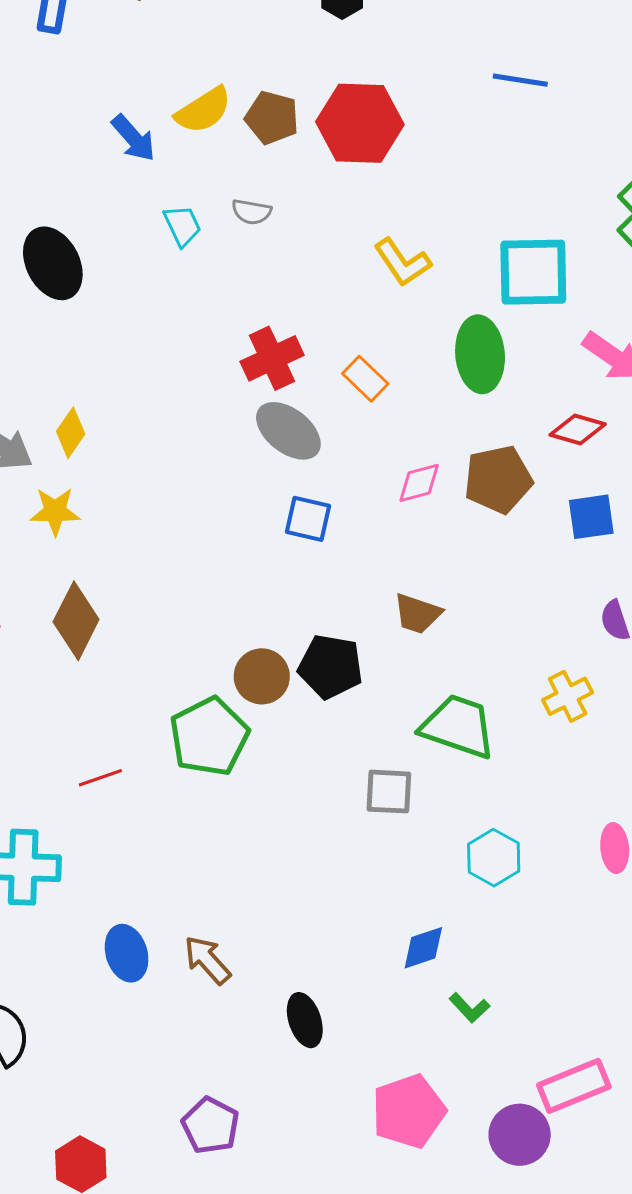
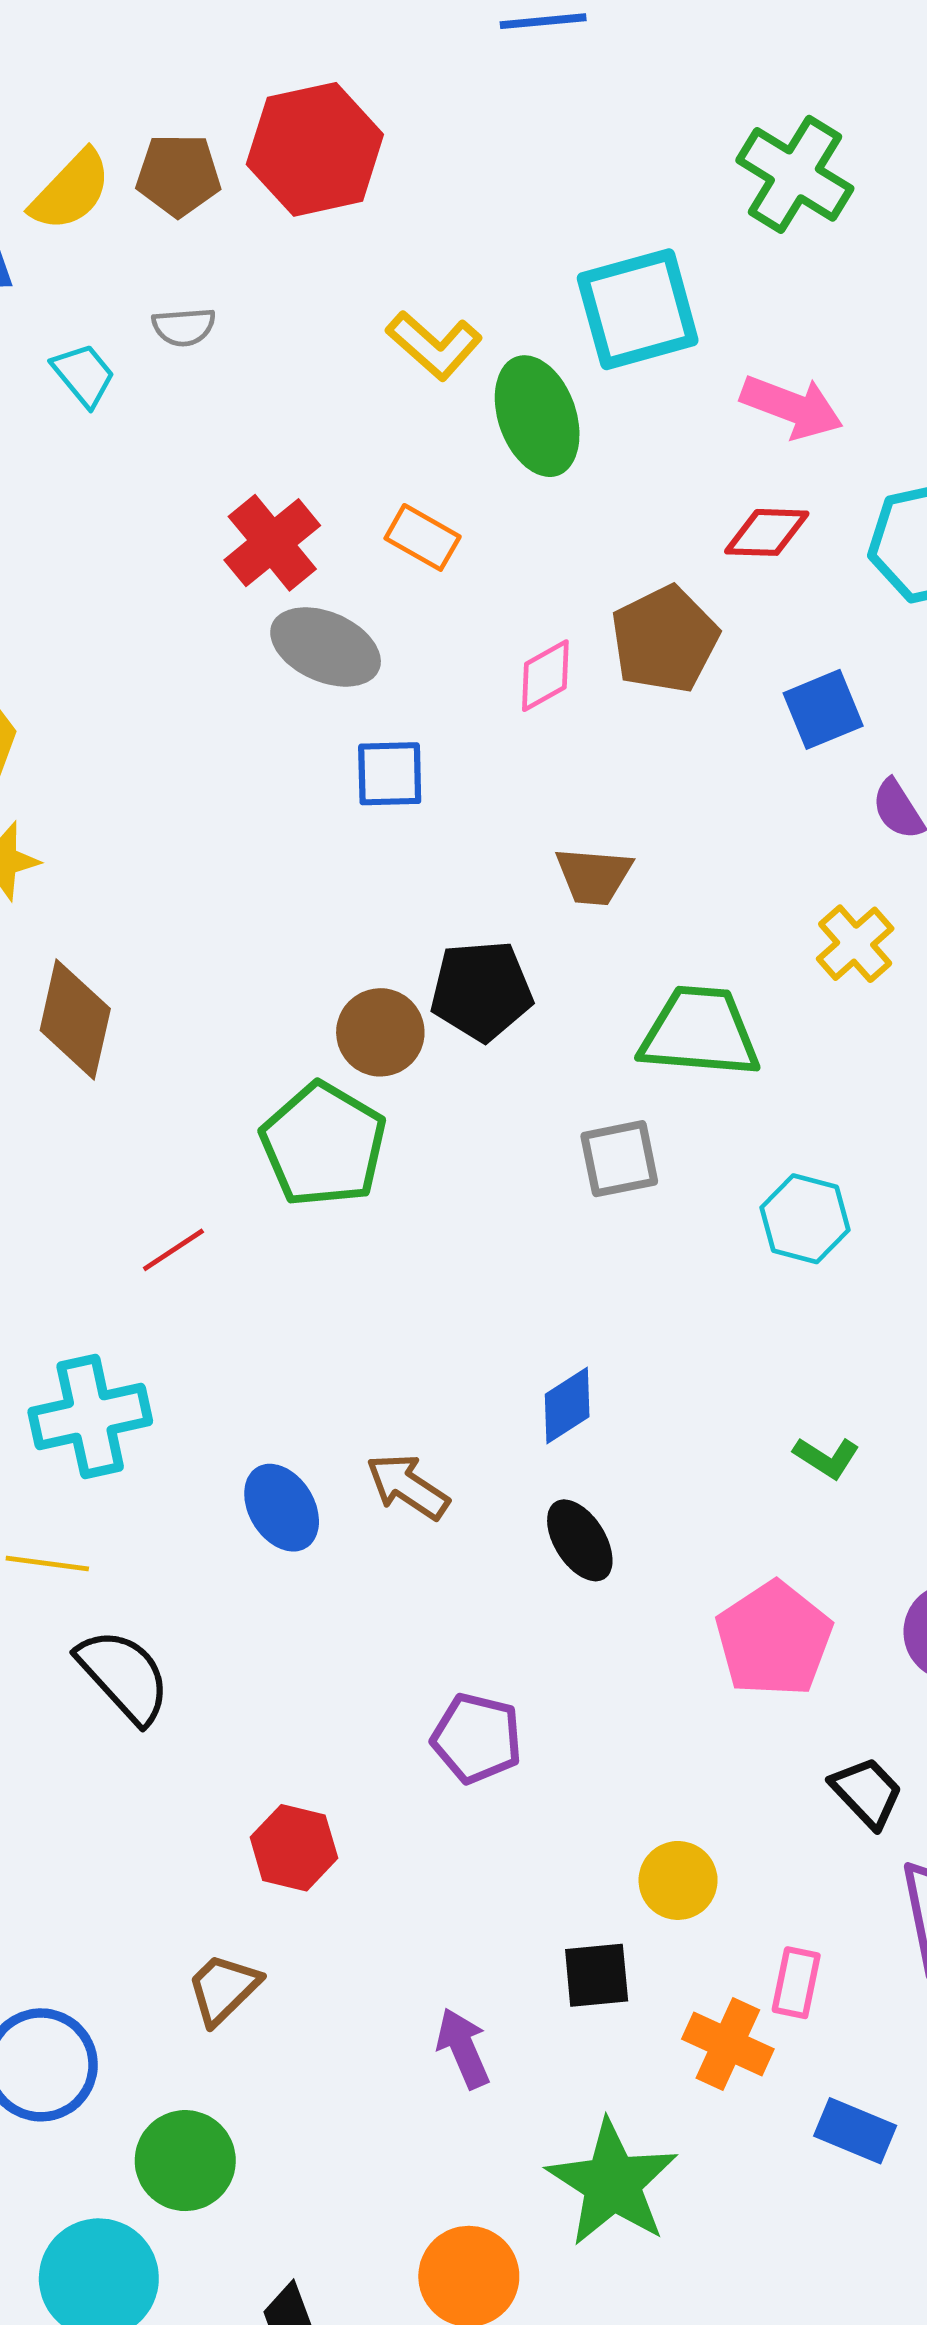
green ellipse: (480, 354) -> (537, 416), moved
blue square: (591, 517) -> (823, 709), moved
blue diamond: (423, 948) -> (567, 1405), moved

